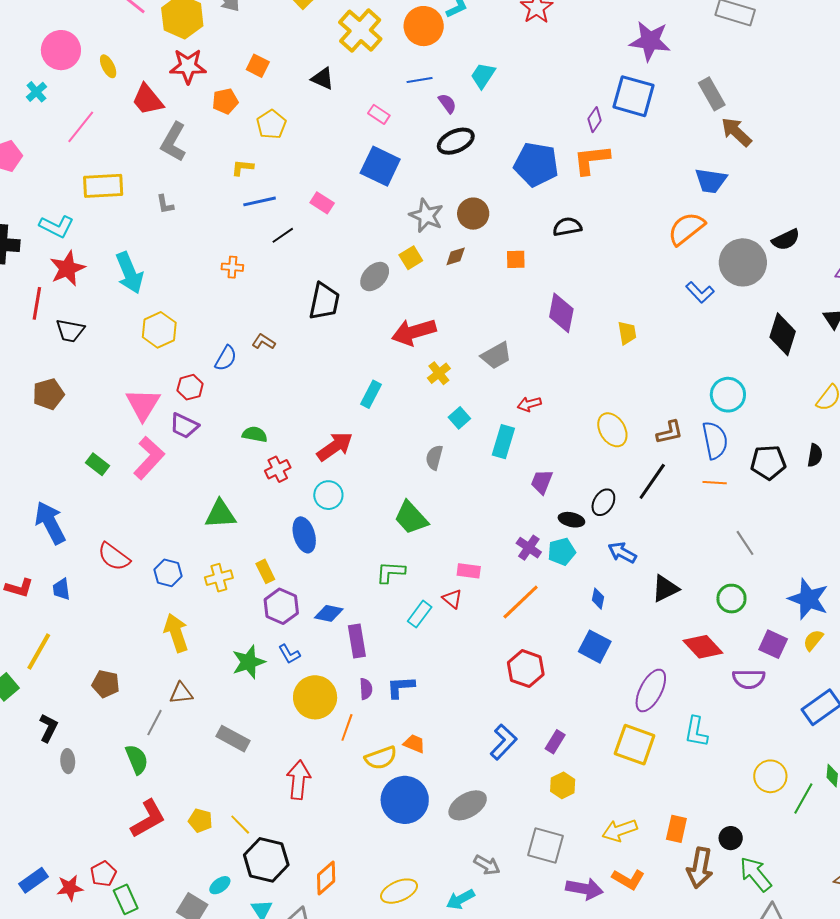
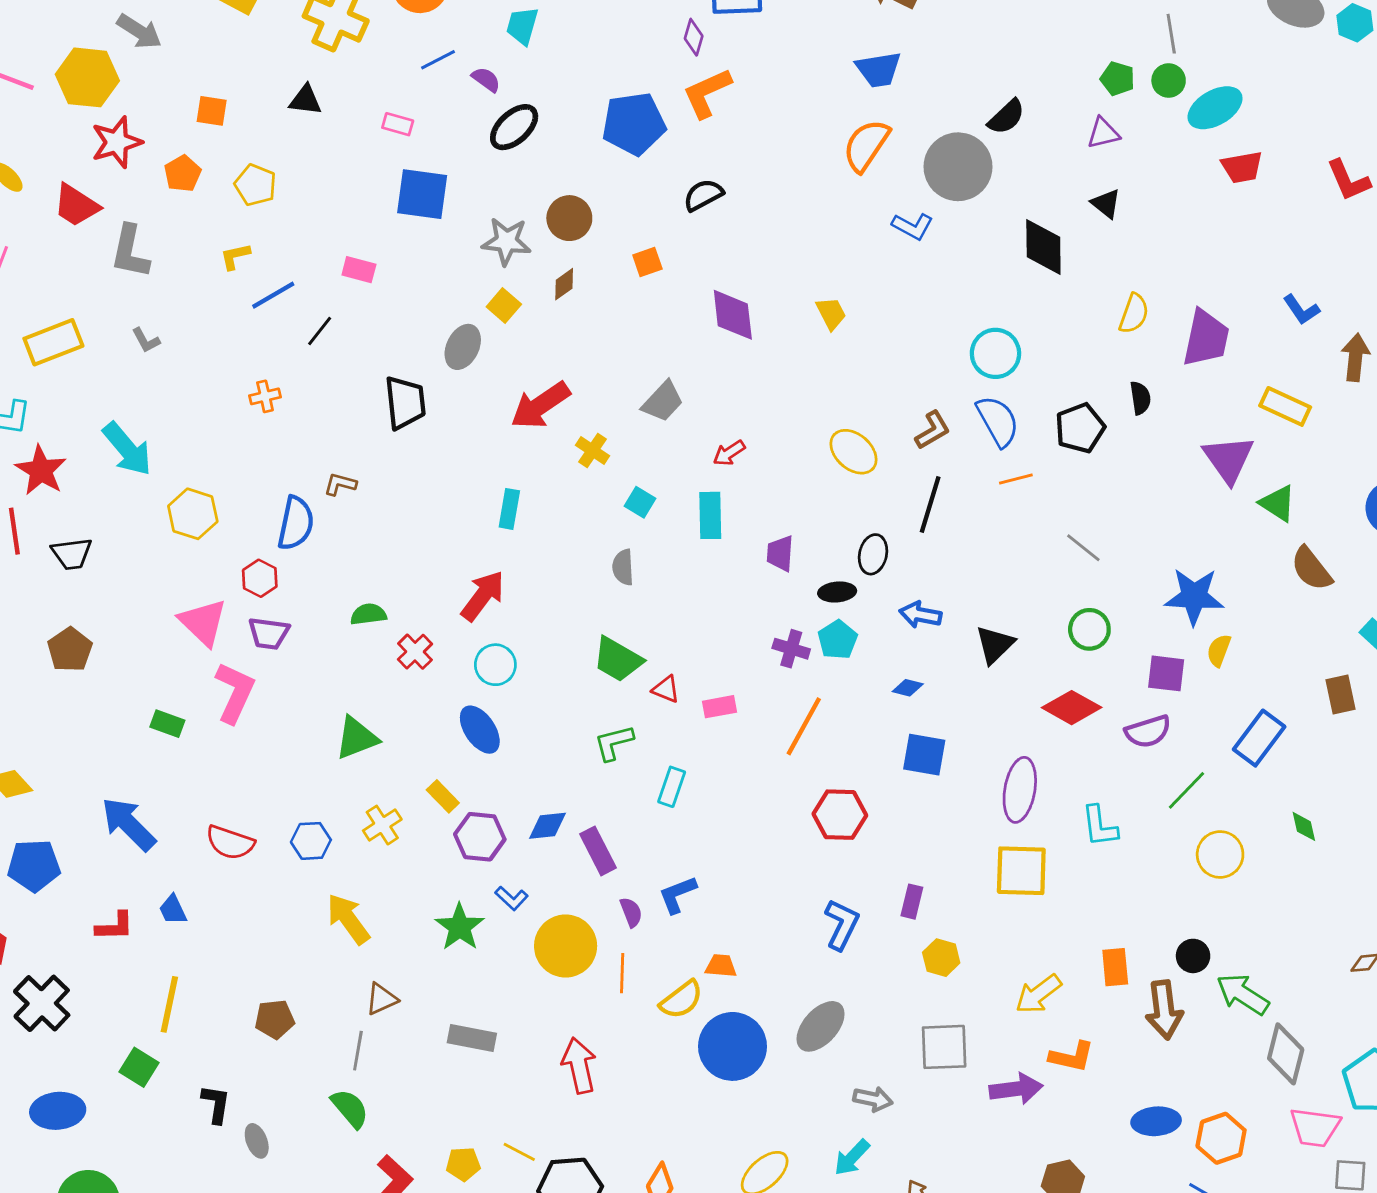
blue semicircle: (226, 358) -> (296, 523), size x1.4
red triangle: (452, 599) -> (666, 689), moved
blue diamond: (598, 599) -> (908, 688), turned -70
green line: (803, 799) -> (1186, 790), moved, turned 32

